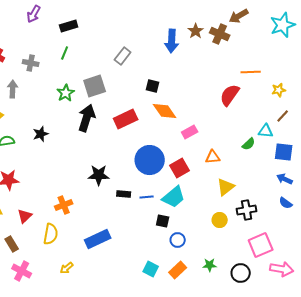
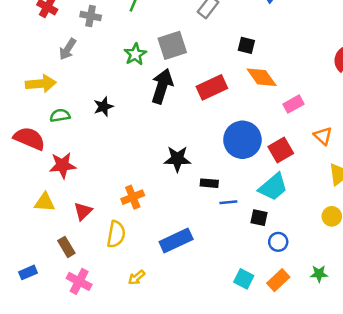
gray arrow: (13, 89) -> (68, 49), turned -150
orange triangle: (213, 157) -> (323, 136), turned 49
blue line: (147, 197) -> (228, 202), moved

